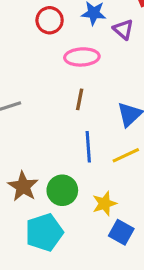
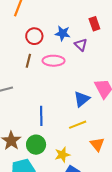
brown line: (80, 99) -> (28, 61), moved
blue line: (88, 147) -> (41, 116), moved

